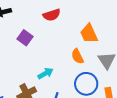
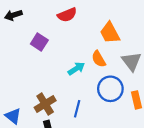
cyan arrow: (45, 73) -> (76, 69), moved

